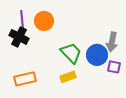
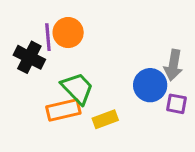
purple line: (22, 19) -> (48, 37), moved
green trapezoid: (71, 53) -> (77, 88), moved
orange rectangle: (25, 79) -> (63, 110), moved

